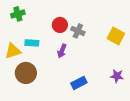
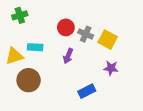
yellow square: (116, 36) -> (108, 40), moved
purple star: (117, 76) -> (111, 68), moved

